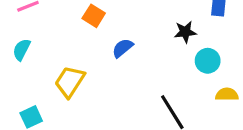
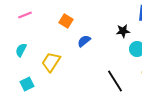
cyan semicircle: (22, 50) -> (21, 50), moved

